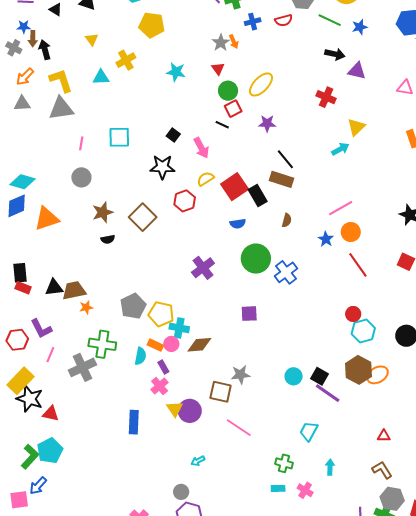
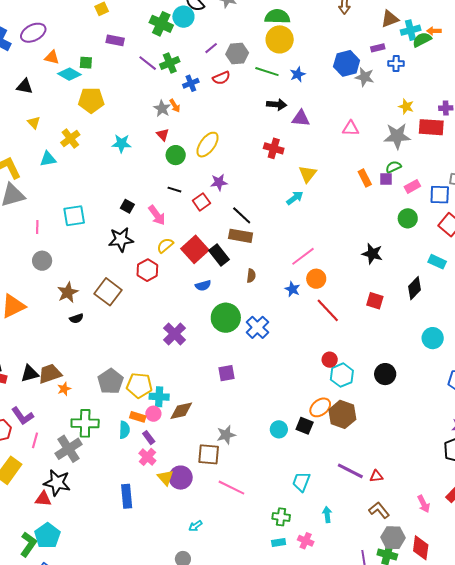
red square: (233, 109) -> (201, 202), moved
orange ellipse: (378, 375) -> (320, 407), moved
purple line: (328, 393) -> (350, 471), moved
black star: (30, 399) -> (57, 483), moved

